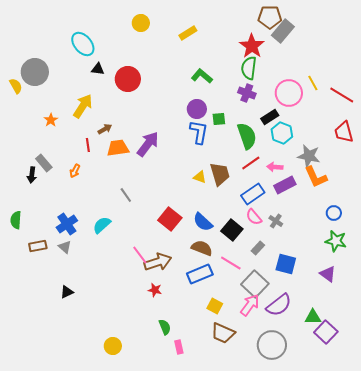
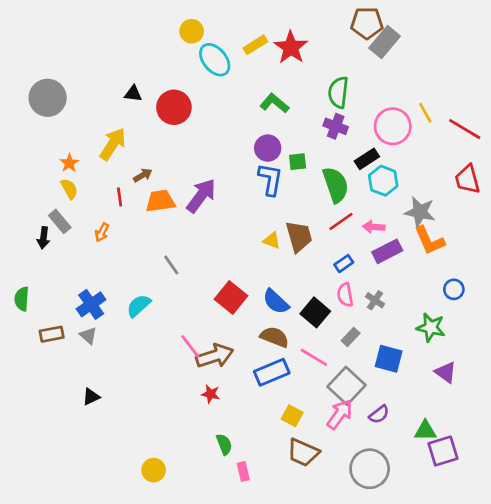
cyan ellipse: (83, 44) -> (215, 60), moved
red star: (252, 46) -> (291, 48), moved
yellow semicircle: (16, 86) -> (69, 189), moved
blue rectangle: (253, 194) -> (344, 264), size x0.6
pink semicircle: (254, 217) -> (345, 295), turned 30
green star: (336, 241) -> (431, 327), moved
purple semicircle: (279, 305) -> (379, 414), size x0.6
purple square: (326, 332) -> (443, 451), turned 30

